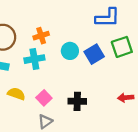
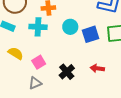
red arrow: (126, 98) -> (97, 68), moved
black cross: (77, 101) -> (67, 72), turned 35

